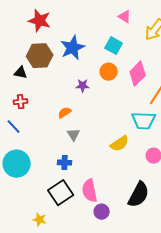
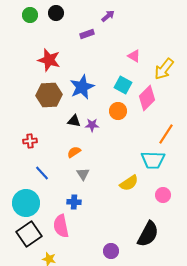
black triangle: (21, 73) -> (74, 121), moved
pink diamond: (138, 74) -> (147, 98), moved
blue line: (14, 127) -> (42, 173), moved
pink semicircle: (90, 191) -> (61, 226), moved
black square: (61, 193) -> (29, 234), moved

